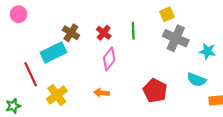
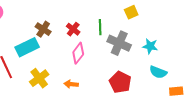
gray cross: (176, 38) -> (119, 43), moved
cyan star: (207, 51) -> (150, 46), moved
yellow cross: (57, 95) -> (39, 78), moved

